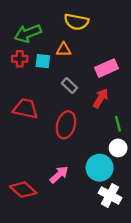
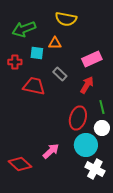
red cross: (20, 59) -> (15, 62), moved
red trapezoid: (25, 109) -> (34, 86), moved
red ellipse: (66, 125) -> (78, 118), moved

